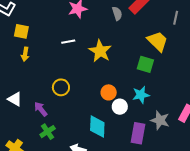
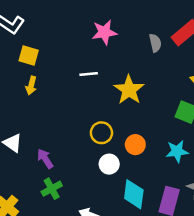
yellow circle: (61, 87) -> (101, 133), moved
white circle: (120, 107) -> (109, 164), moved
cyan diamond: (97, 127) -> (134, 194), moved

